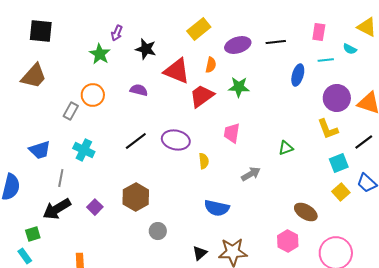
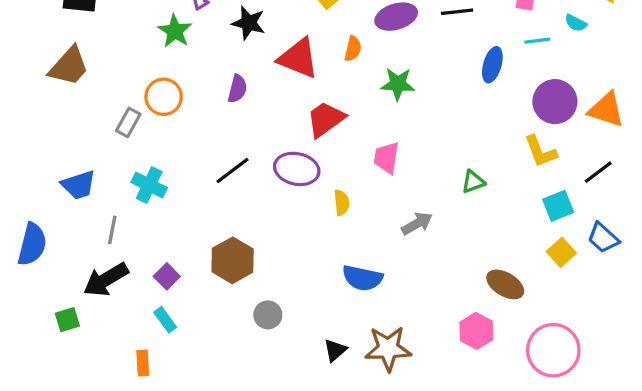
purple semicircle: (139, 90) -> (237, 89), turned 90
red trapezoid: (202, 96) -> (326, 119), moved
cyan rectangle: (25, 256) -> (165, 320), moved

